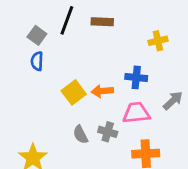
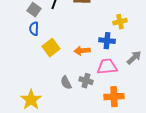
yellow cross: (158, 41) -> (120, 22), moved
yellow square: (74, 92) -> (51, 48), moved

